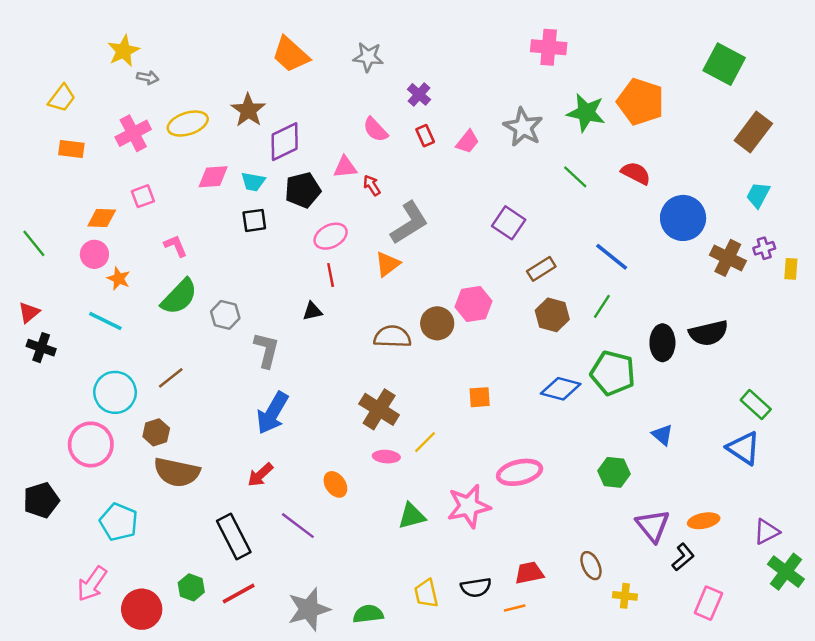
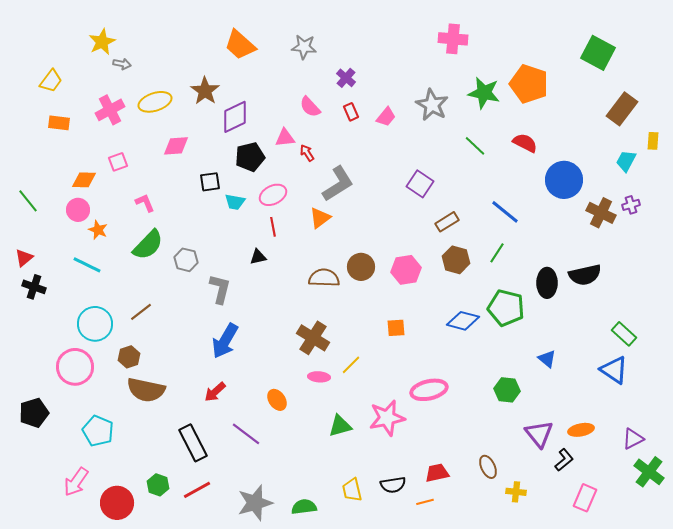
cyan trapezoid: (253, 182) -> (235, 202), moved
yellow rectangle: (791, 269) -> (653, 141), moved
pink hexagon: (474, 304) -> (406, 270), moved

